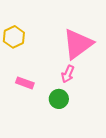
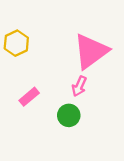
pink rectangle: (25, 83) -> (29, 97), turned -60

